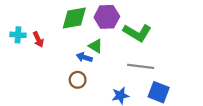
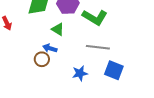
blue arrow: (84, 57) -> (50, 48), moved

